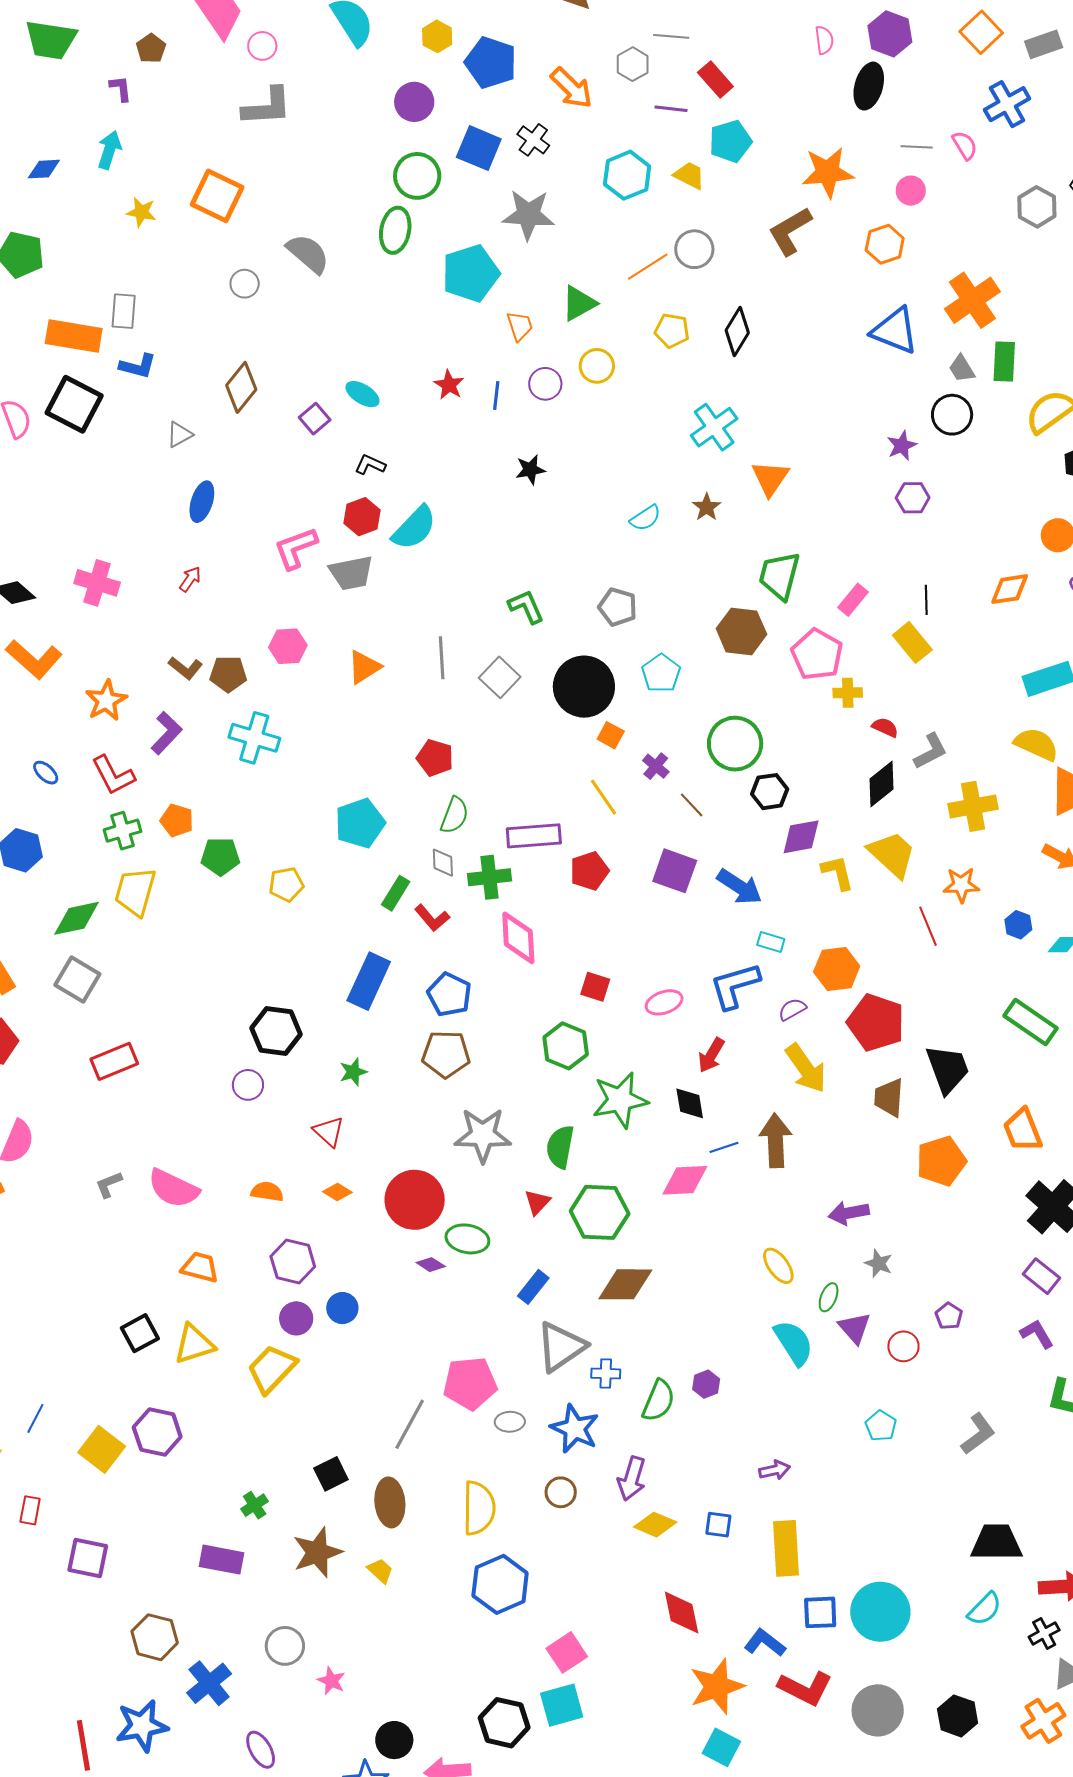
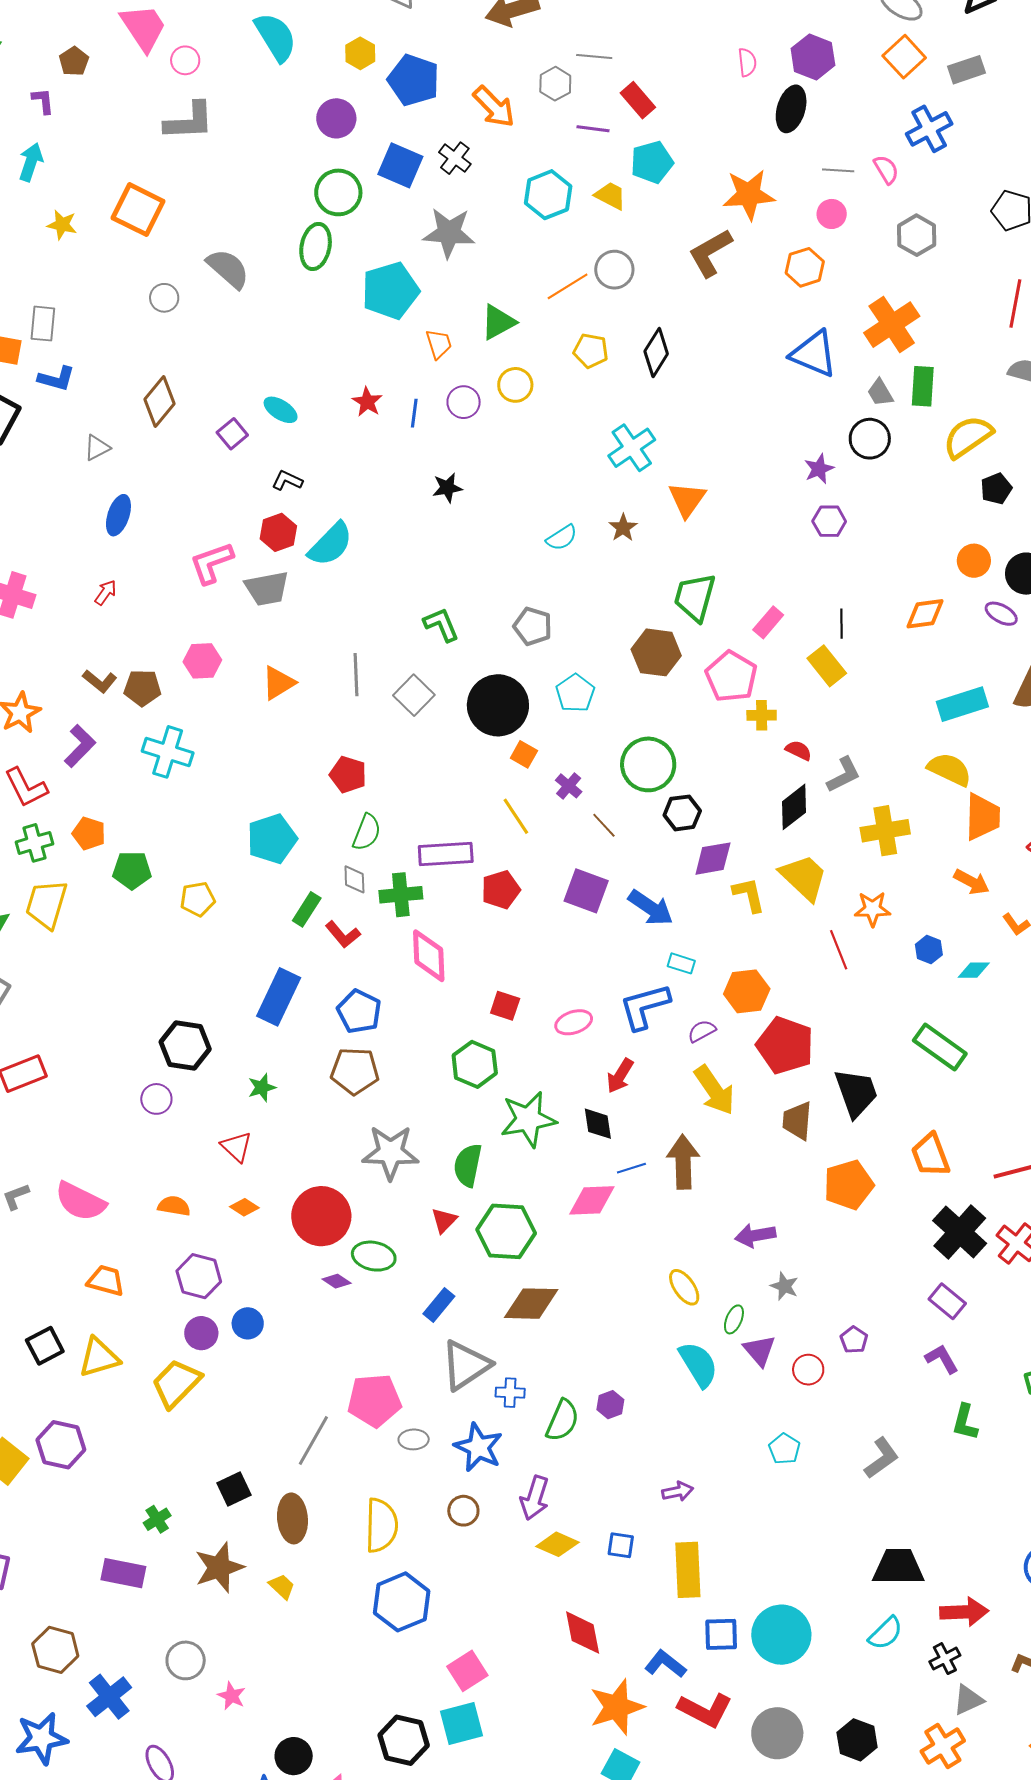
gray hexagon: (1037, 207) -> (917, 235), moved

